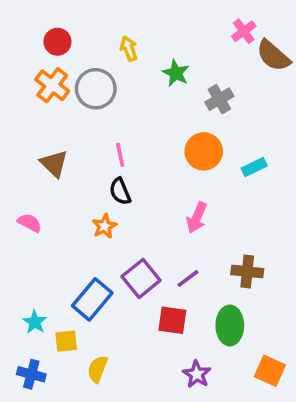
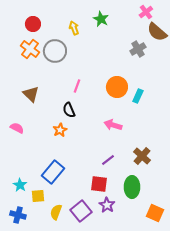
pink cross: (244, 31) -> (146, 12), moved
green star: (176, 73) -> (101, 19), moved
gray cross: (219, 99) -> (138, 49), moved
pink line: (120, 155) -> (77, 86), moved, turned 32
cyan rectangle: (254, 167) -> (138, 96), moved, turned -40
pink arrow: (197, 218) -> (113, 125), turned 84
brown cross: (247, 272) -> (142, 156), turned 36
purple square: (141, 278) -> (81, 211), moved
purple star: (197, 374) -> (107, 205), moved

